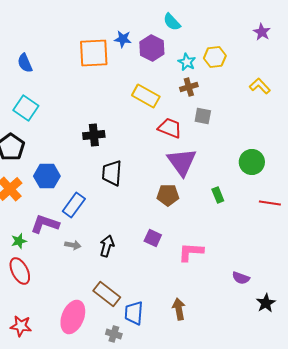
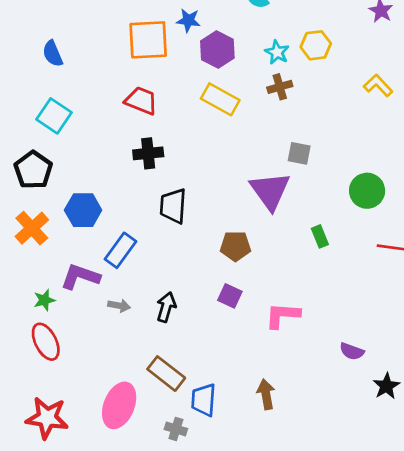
purple hexagon: (152, 48) -> (217, 49), moved
gray square: (203, 116) -> (299, 153), moved
red trapezoid: (170, 128) -> (141, 101), moved
brown pentagon: (168, 195) -> (235, 246), moved
red star: (21, 326) -> (47, 418), size x1.4

